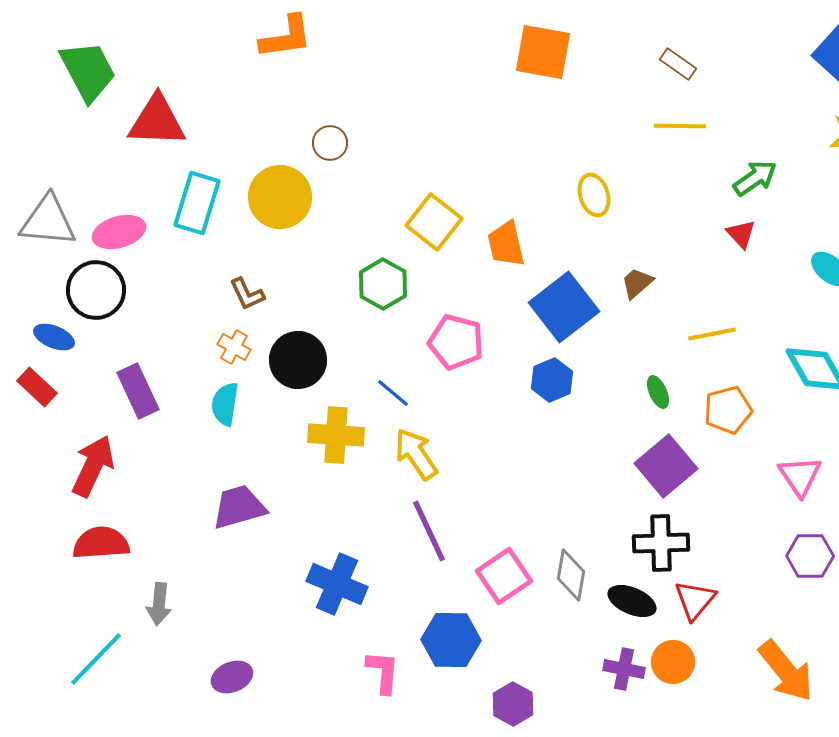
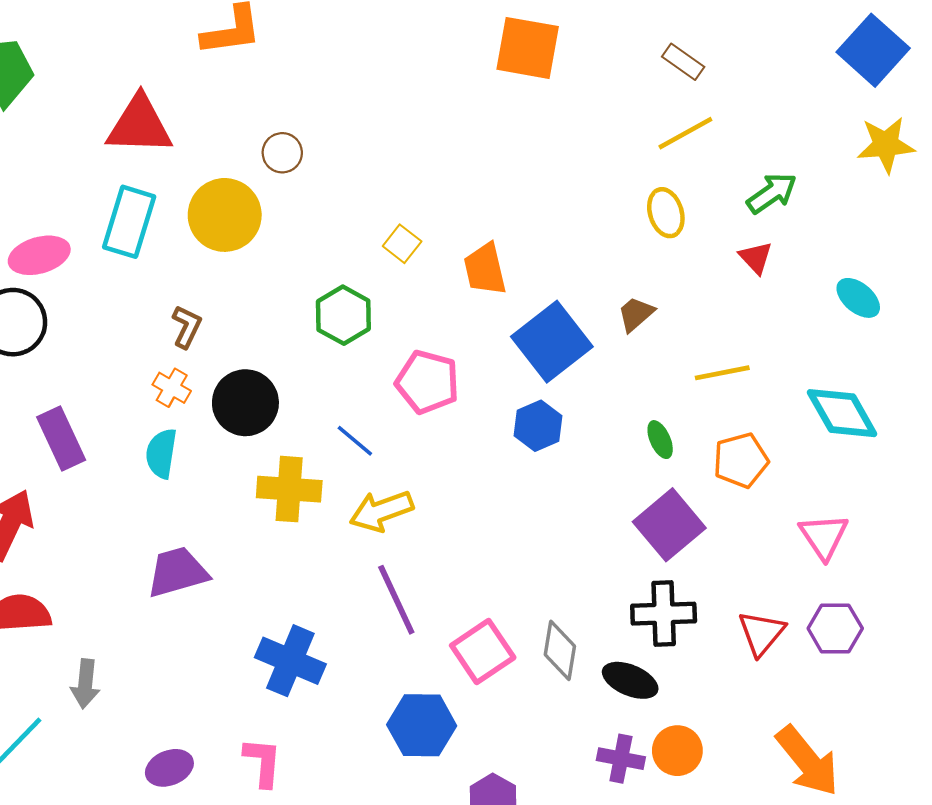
red triangle: (157, 121) -> (139, 125), moved
yellow line: (680, 126) -> (685, 133), turned -30
yellow ellipse: (594, 195) -> (666, 213), moved
yellow square: (434, 222) -> (402, 244), size x0.6
brown L-shape: (247, 294) -> (187, 327), turned -129
yellow arrow: (416, 454) -> (381, 511), turned -76
red triangle: (695, 600) -> (761, 633), moved
pink L-shape: (383, 672) -> (263, 762), moved

